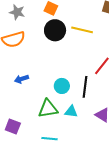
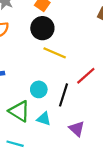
yellow line: (82, 30) -> (55, 53), moved
green triangle: (48, 109) -> (19, 111), turned 30

